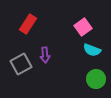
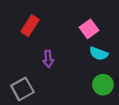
gray square: (21, 64) -> (22, 89), moved

